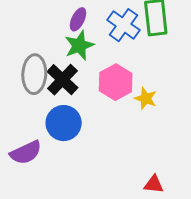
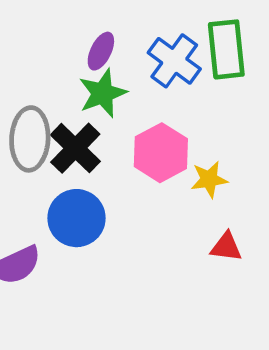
yellow star: (146, 98) -> (209, 179), turned -30
red triangle: (154, 184) -> (226, 247), moved

